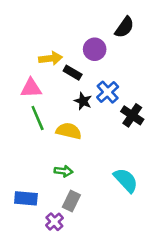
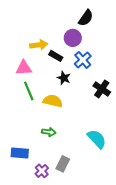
black semicircle: (124, 27) -> (86, 18), moved
blue cross: (108, 92) -> (83, 60), moved
gray rectangle: (71, 201) -> (63, 164), moved

